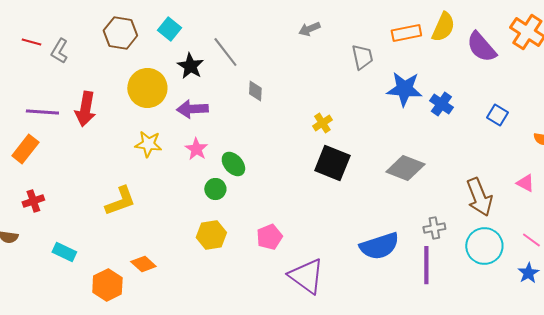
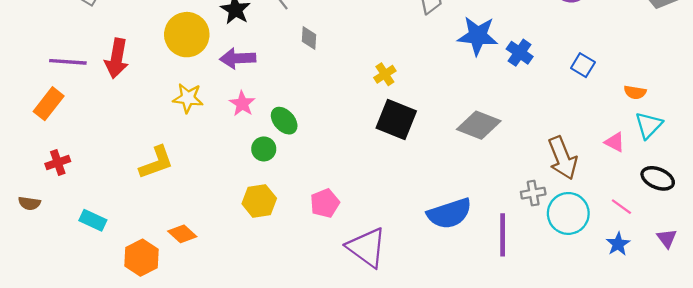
gray cross: (434, 228) -> (533, 193), moved

